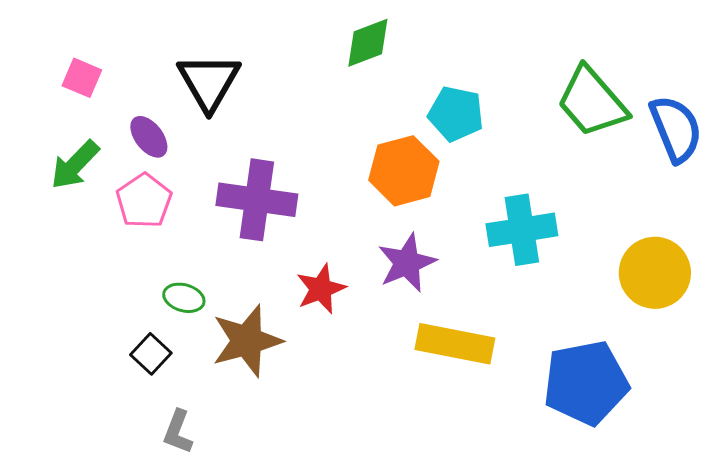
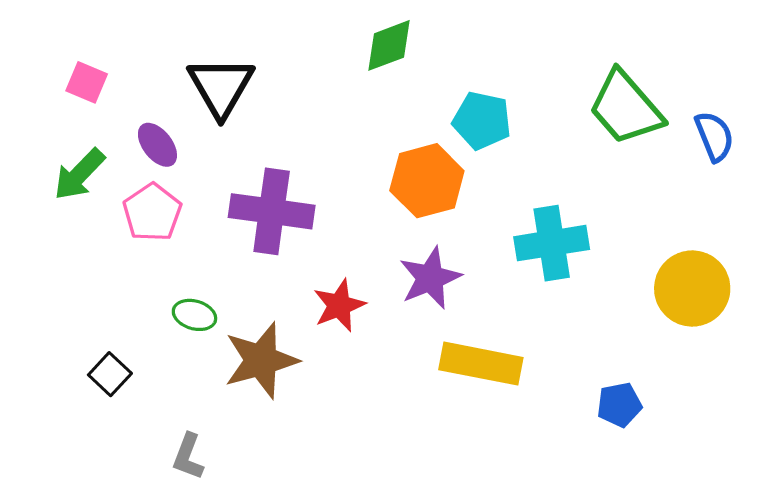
blue semicircle: (676, 129) -> (714, 136), size x0.7
black square: (151, 354) -> (110, 374), moved
blue pentagon: (586, 383) -> (619, 405), size x0.5

